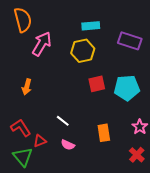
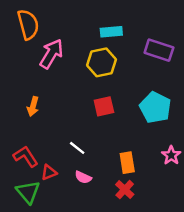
red square: (97, 84) -> (104, 106), moved
cyan pentagon: (127, 88) -> (155, 108), turned 30
red cross: (137, 155) -> (125, 190), moved

